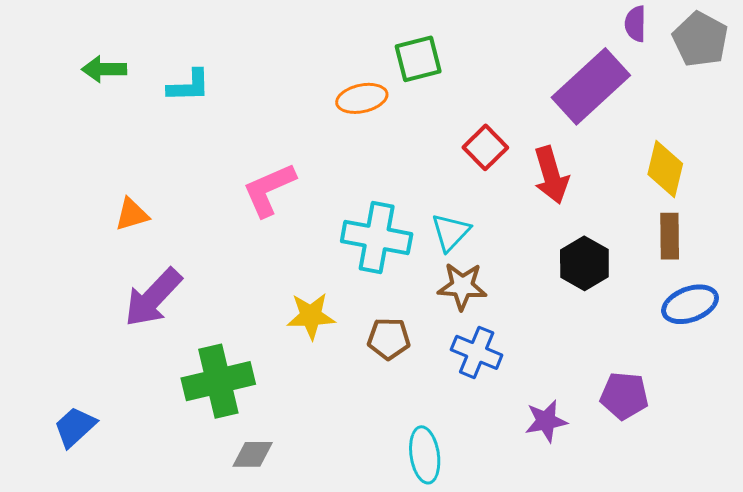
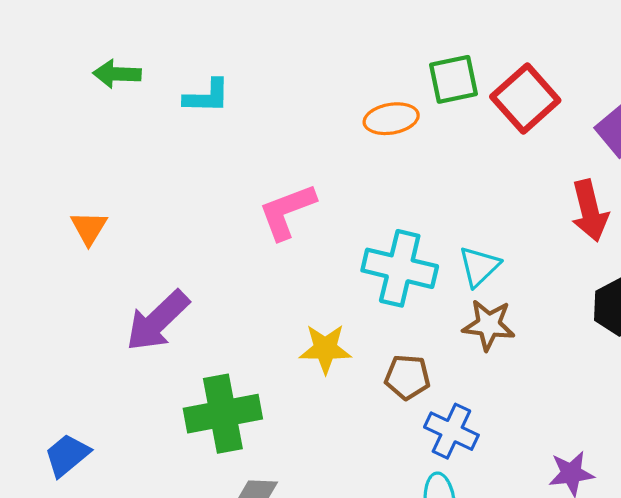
red square: (485, 147) -> (525, 99), moved, size x1.4
orange triangle: (132, 214) -> (89, 228), moved, turned -45
blue cross: (477, 352) -> (451, 431), moved

